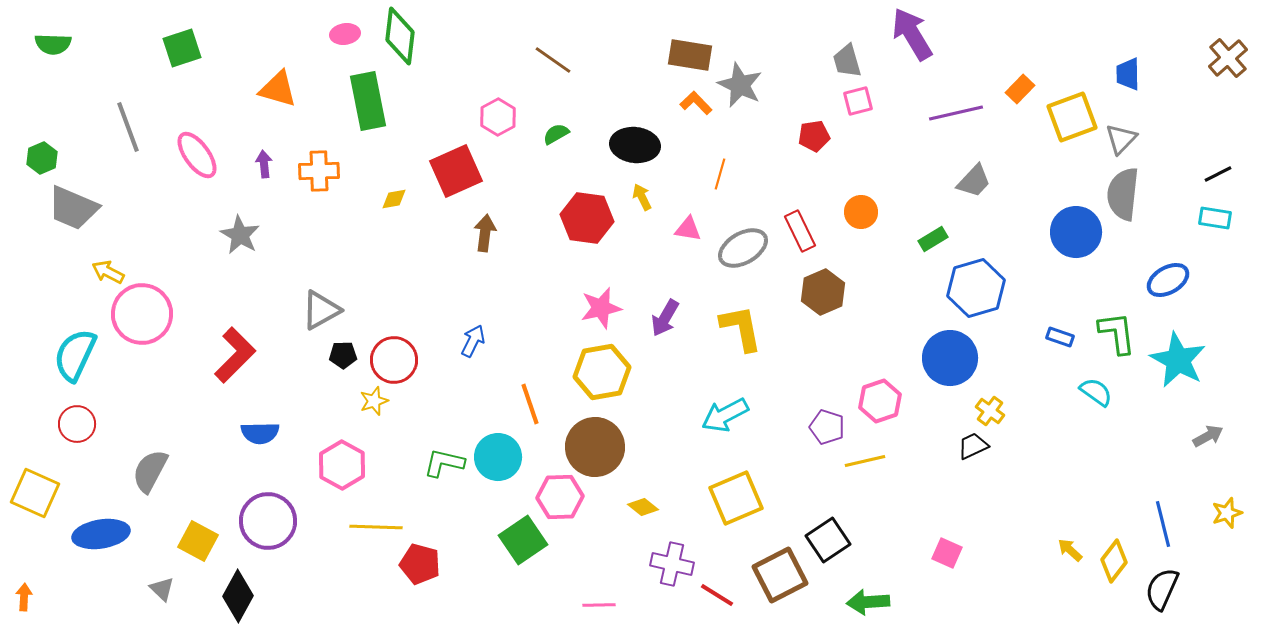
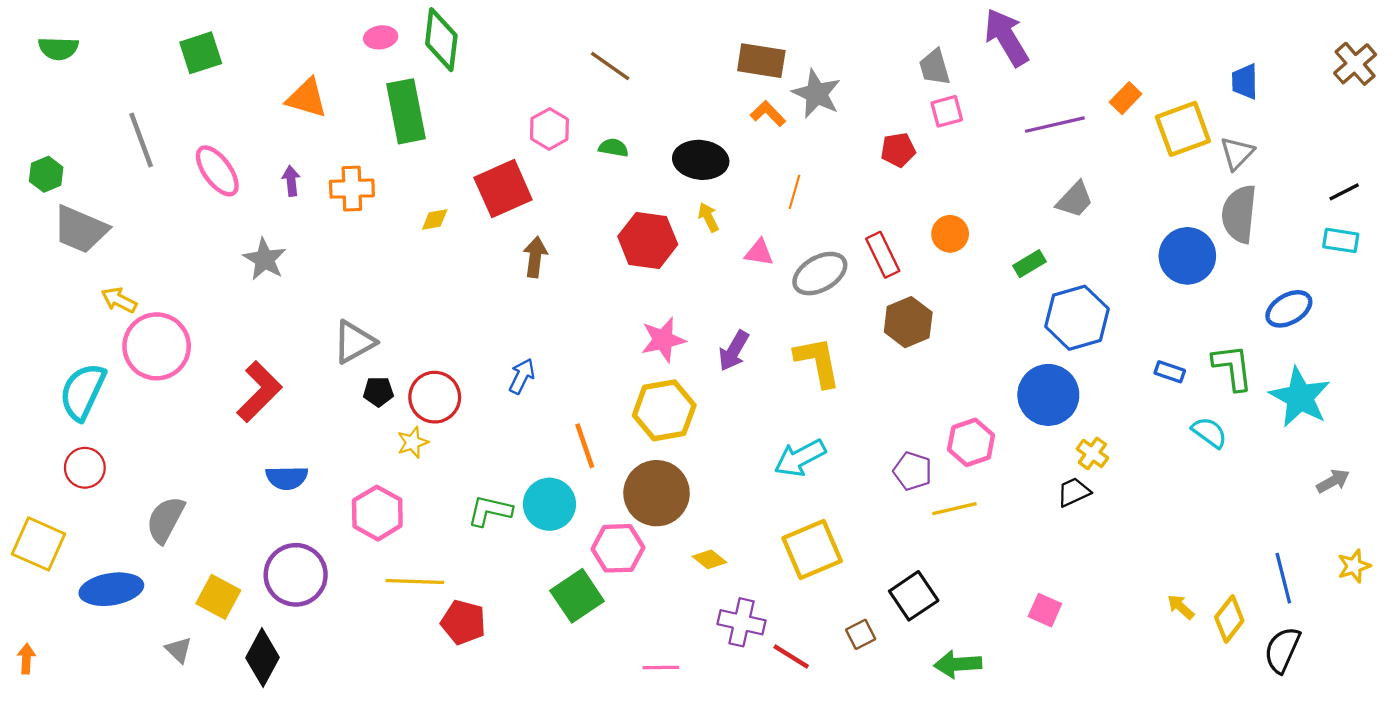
green semicircle: (556, 134) -> (613, 148), turned 40
brown square: (780, 575) -> (861, 634), size x0.5

